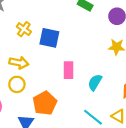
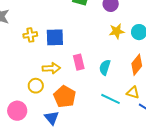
yellow cross: (24, 29) -> (30, 35), turned -32
yellow arrow: (19, 63) -> (51, 68), moved

